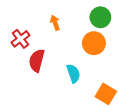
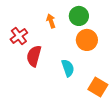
green circle: (100, 17) -> (79, 16), moved

